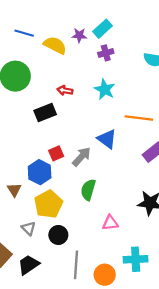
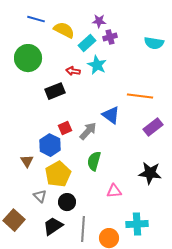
cyan rectangle: (102, 29) -> (87, 43), moved
purple star: (79, 35) -> (99, 21), moved
cyan star: (105, 89) -> (97, 65), moved
black trapezoid: (29, 265) -> (53, 226), moved

